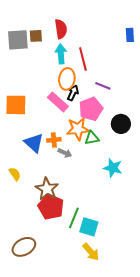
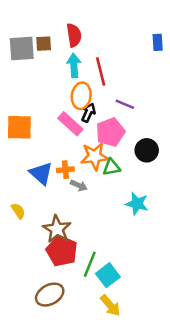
cyan square: (89, 227) -> (108, 275), turned 36
brown ellipse: (24, 247) -> (50, 295), moved

